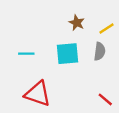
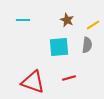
cyan line: (26, 54) -> (23, 20), moved
red line: (105, 99) -> (69, 78), moved, turned -56

